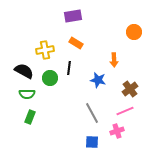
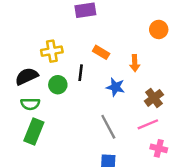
orange rectangle: (76, 43) -> (101, 52), moved
black semicircle: (24, 71) -> (27, 76), turned -54
green rectangle: (30, 117) -> (34, 132), size x1.5
pink cross: (117, 131) -> (159, 148), moved, turned 32

